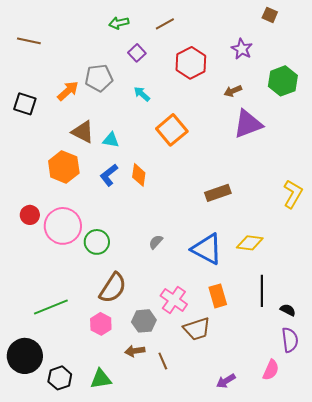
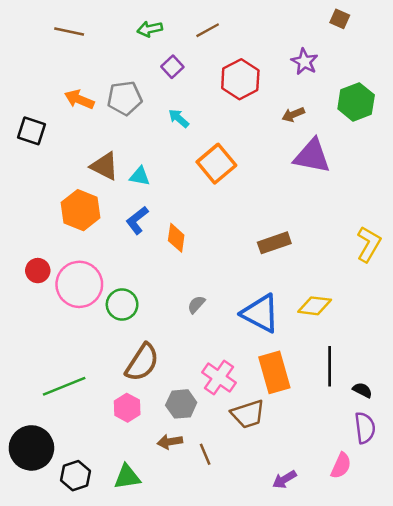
brown line: (29, 41) -> (69, 31), moved
orange arrow: (68, 91) -> (79, 99), moved, turned -115
purple triangle: (248, 124) -> (312, 156), turned 32
orange diamond: (139, 175) -> (176, 238), moved
orange rectangle: (218, 296) -> (274, 372), size x1.4

